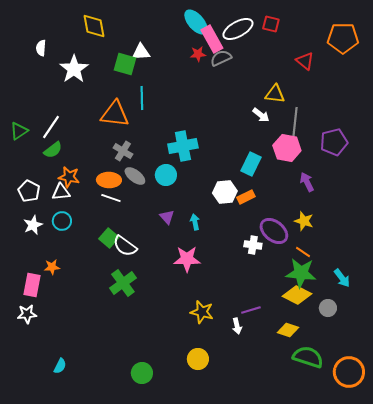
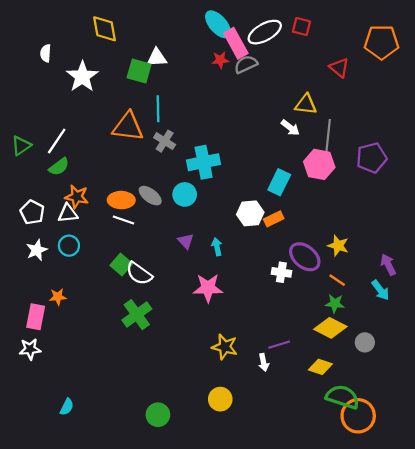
gray cross: (123, 151) -> (165, 141), moved
purple arrow: (307, 182) -> (388, 265), moved
green star: (301, 273) -> (335, 303), size x0.6
cyan arrow: (342, 278) -> (380, 290), moved
orange circle: (349, 372) -> (358, 416), moved

